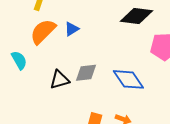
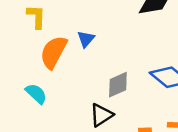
black triangle: (60, 80) -> (101, 115), moved

